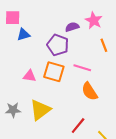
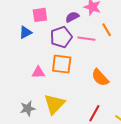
pink square: (13, 18) -> (40, 15), moved
purple pentagon: (58, 45) -> (61, 37), turned -30
pink line: (82, 68) -> (86, 39), moved

